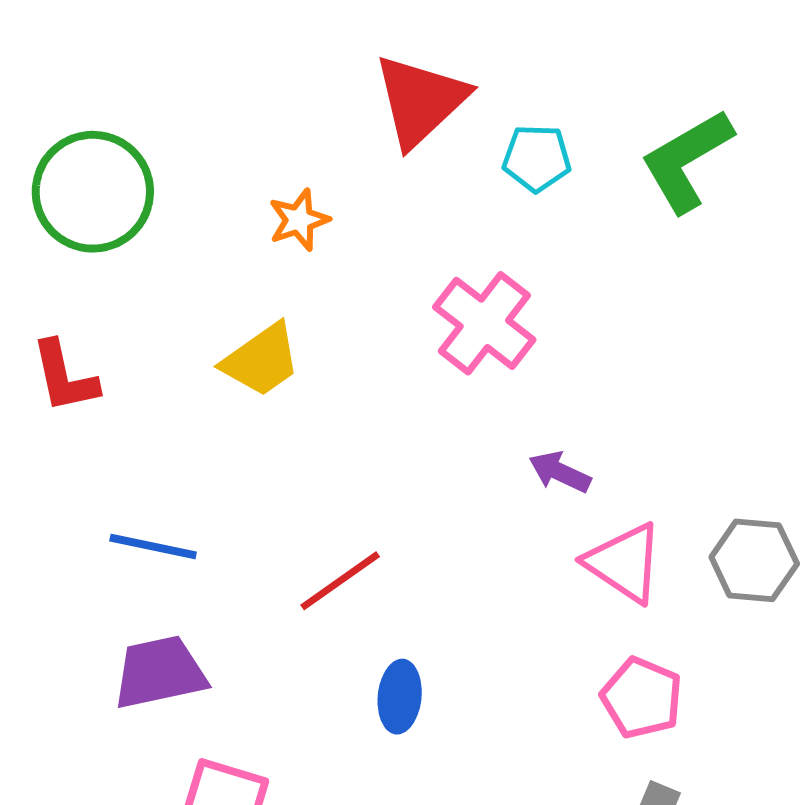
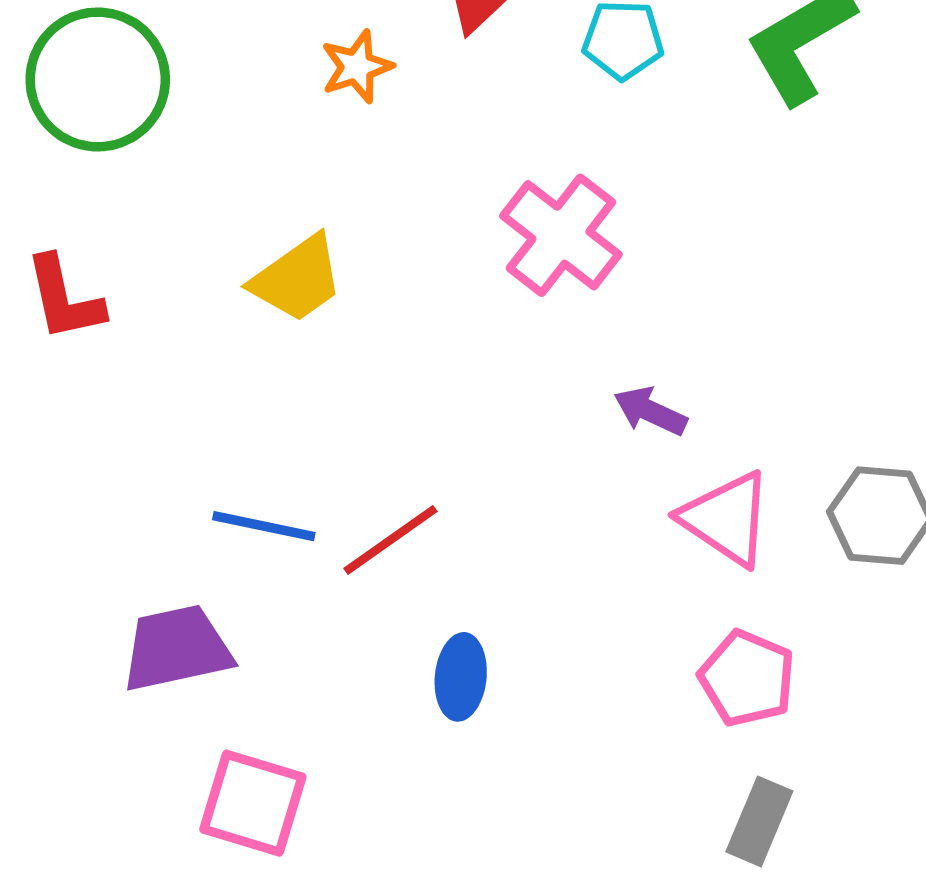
orange star: (299, 220) -> (357, 67), moved
blue line: (153, 546) -> (264, 526), moved

